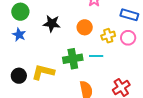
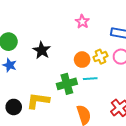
black star: (52, 23) -> (42, 50), turned 30
orange circle: (85, 27) -> (82, 60), moved

